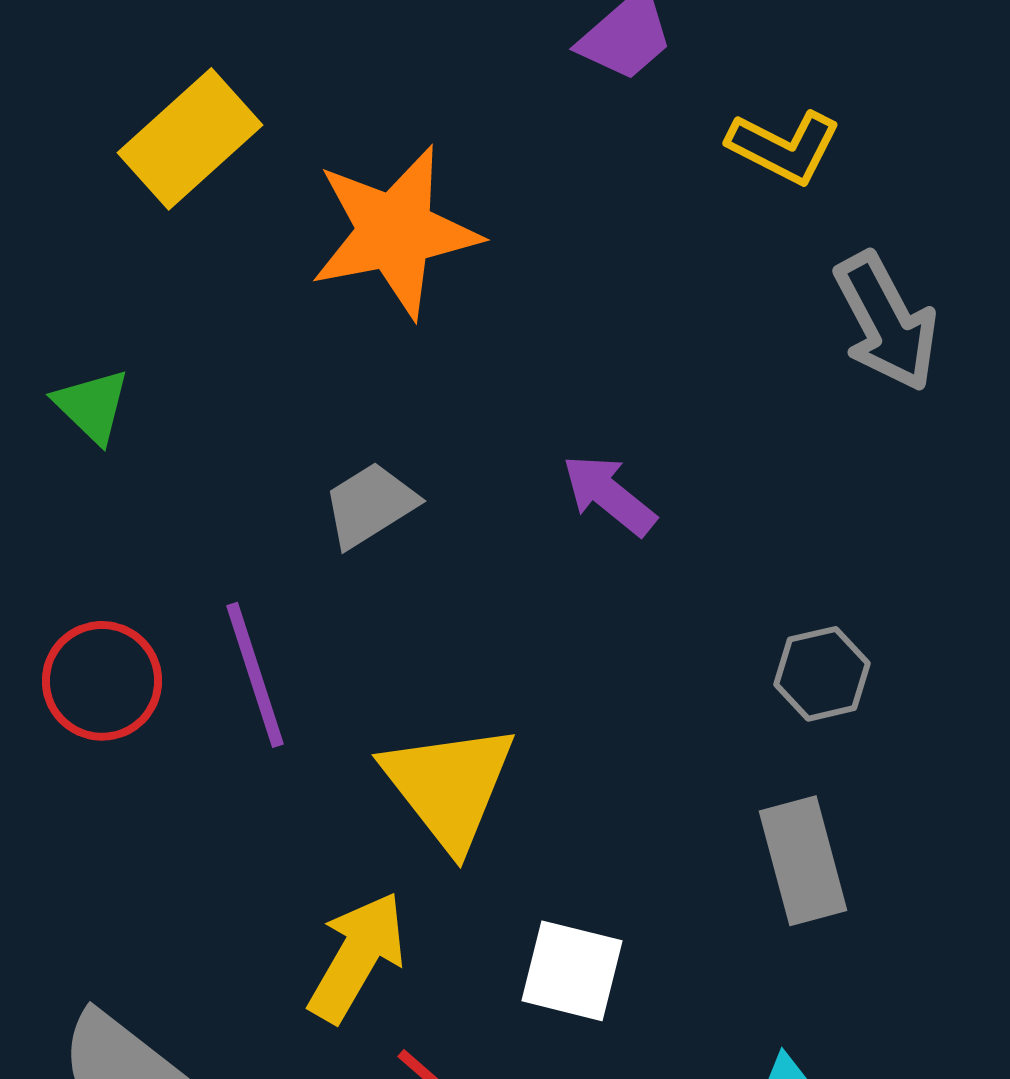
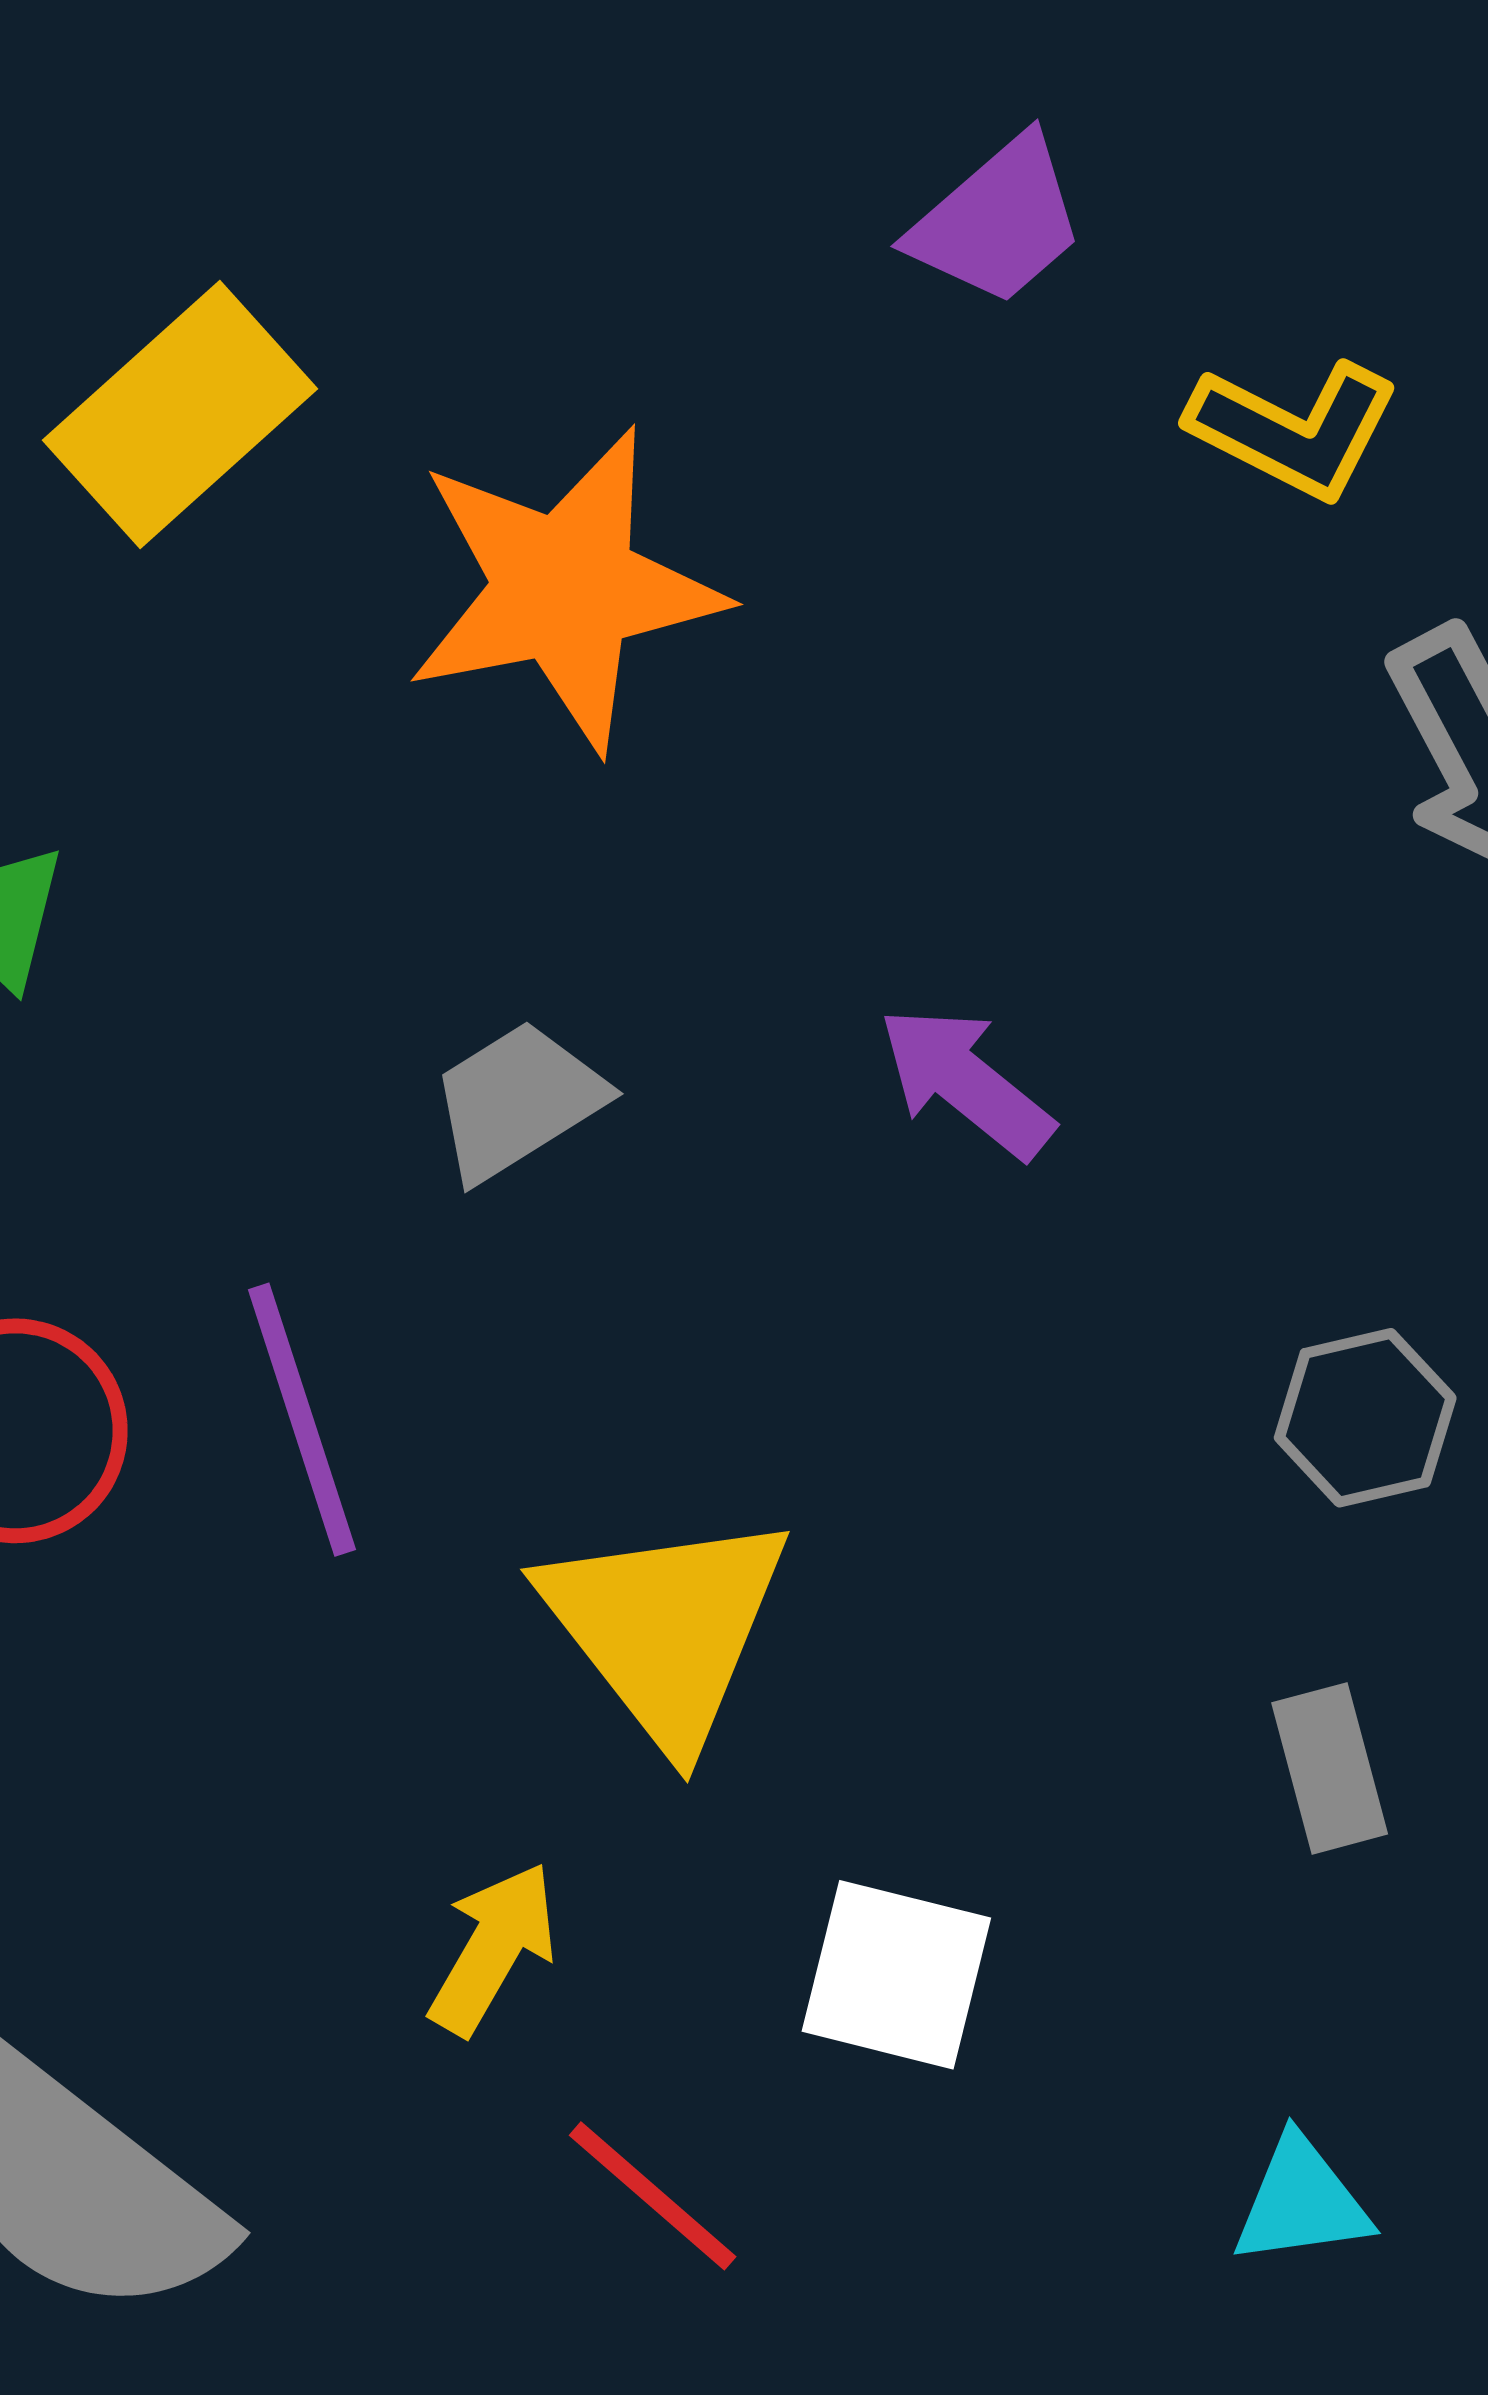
gray rectangle: (803, 861) -> (1330, 1768), size x0.7
yellow arrow: (357, 957) -> (493, 1948), size x0.7

